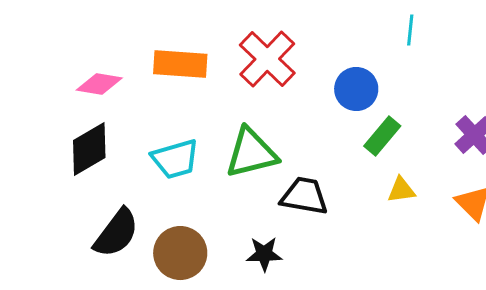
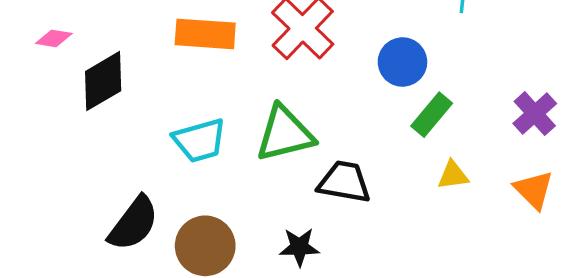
pink diamond: (99, 84) -> (54, 38), moved, size x0.7
black diamond: (89, 149) -> (103, 81), moved

